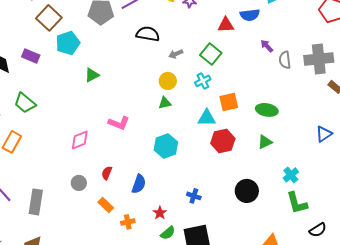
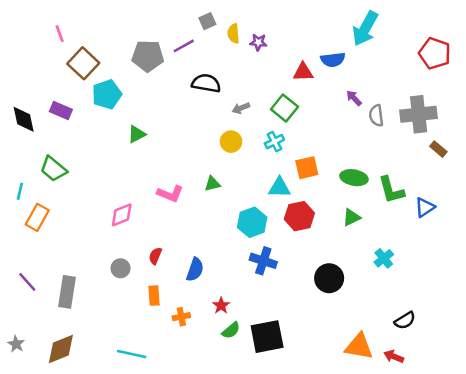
green triangle: (165, 103) -> (212, 184), moved
cyan hexagon: (166, 146) -> (252, 222), moved
blue cross: (194, 196) -> (263, 261), moved, size x1.5
green L-shape: (297, 203) -> (391, 190), moved
orange rectangle: (106, 205) -> (154, 296), turned 42
black semicircle: (318, 230) -> (405, 320), moved

